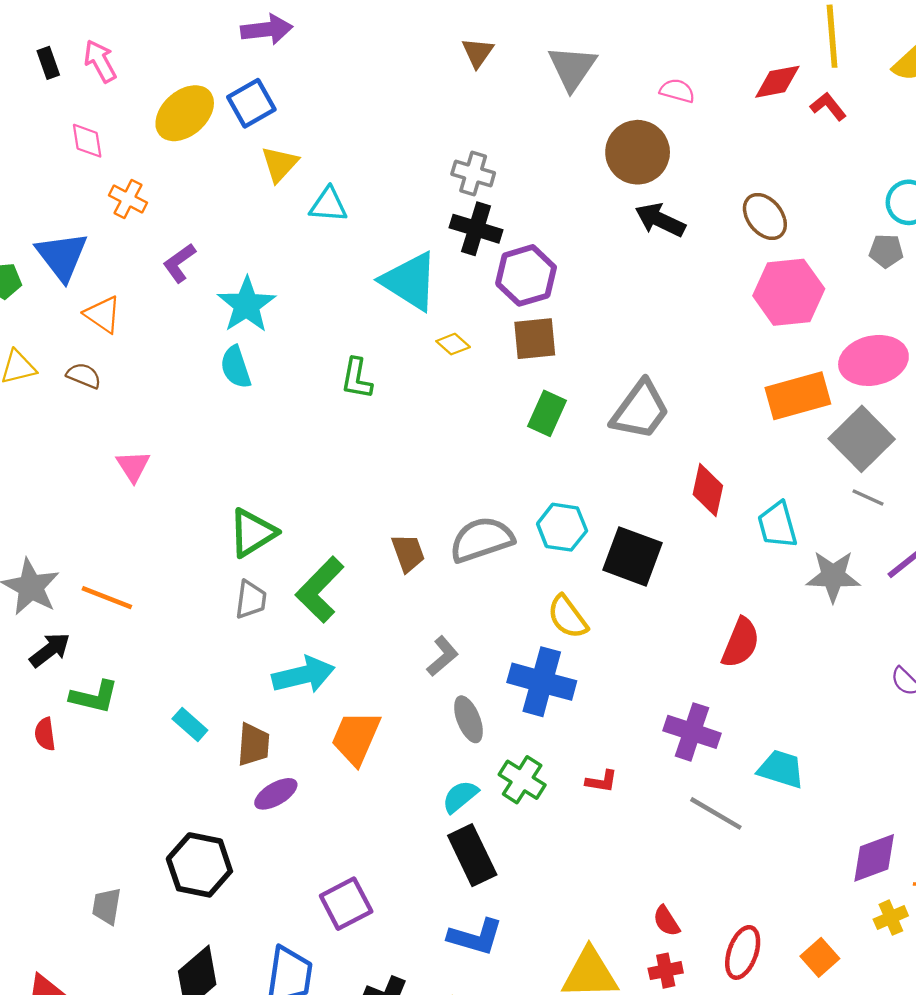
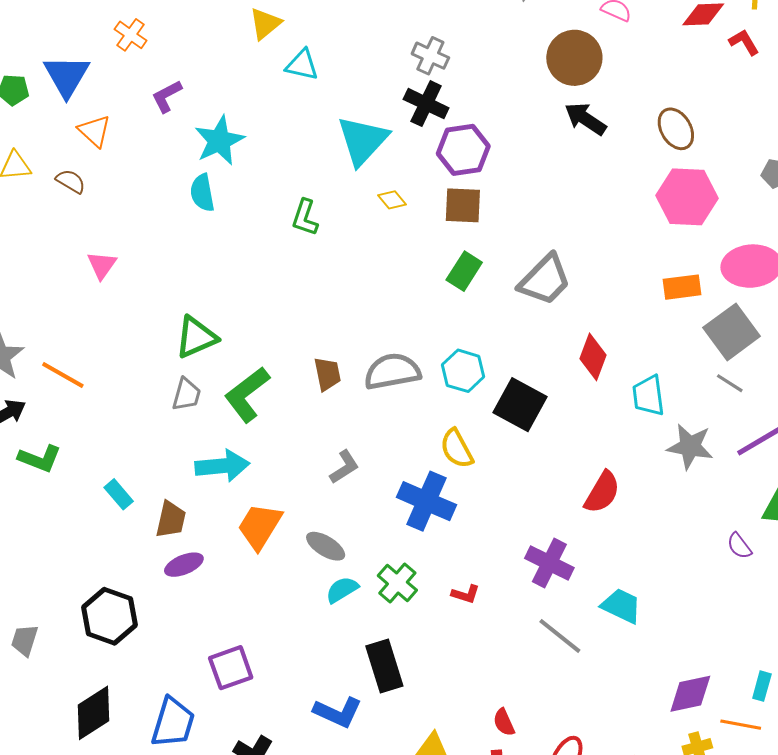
cyan triangle: (410, 281) -> (363, 141), turned 32
orange rectangle: (798, 396) -> (682, 287), size x0.7
gray ellipse: (468, 719) -> (326, 546), moved, turned -45
black rectangle: (472, 855) -> (384, 666), moved

